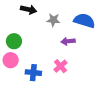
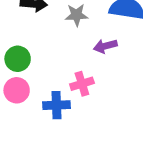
pink cross: (60, 66) -> (82, 84), moved, turned 32

